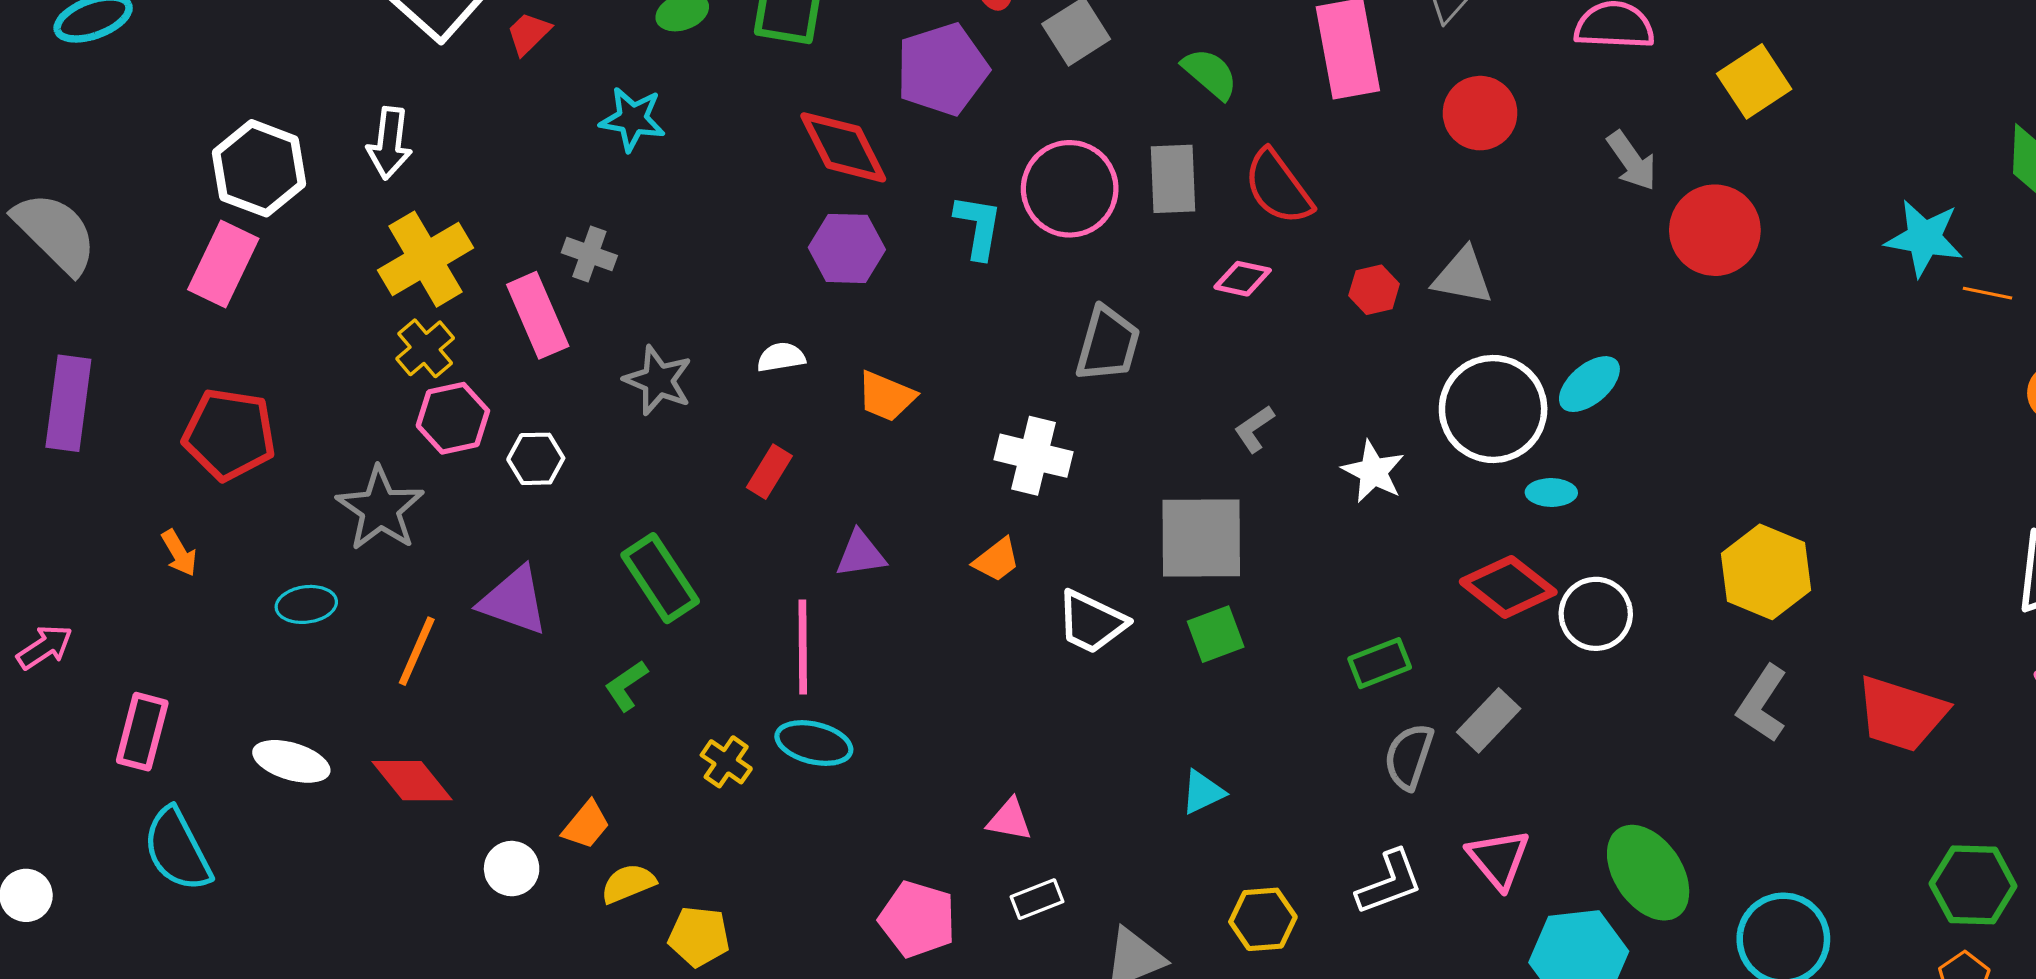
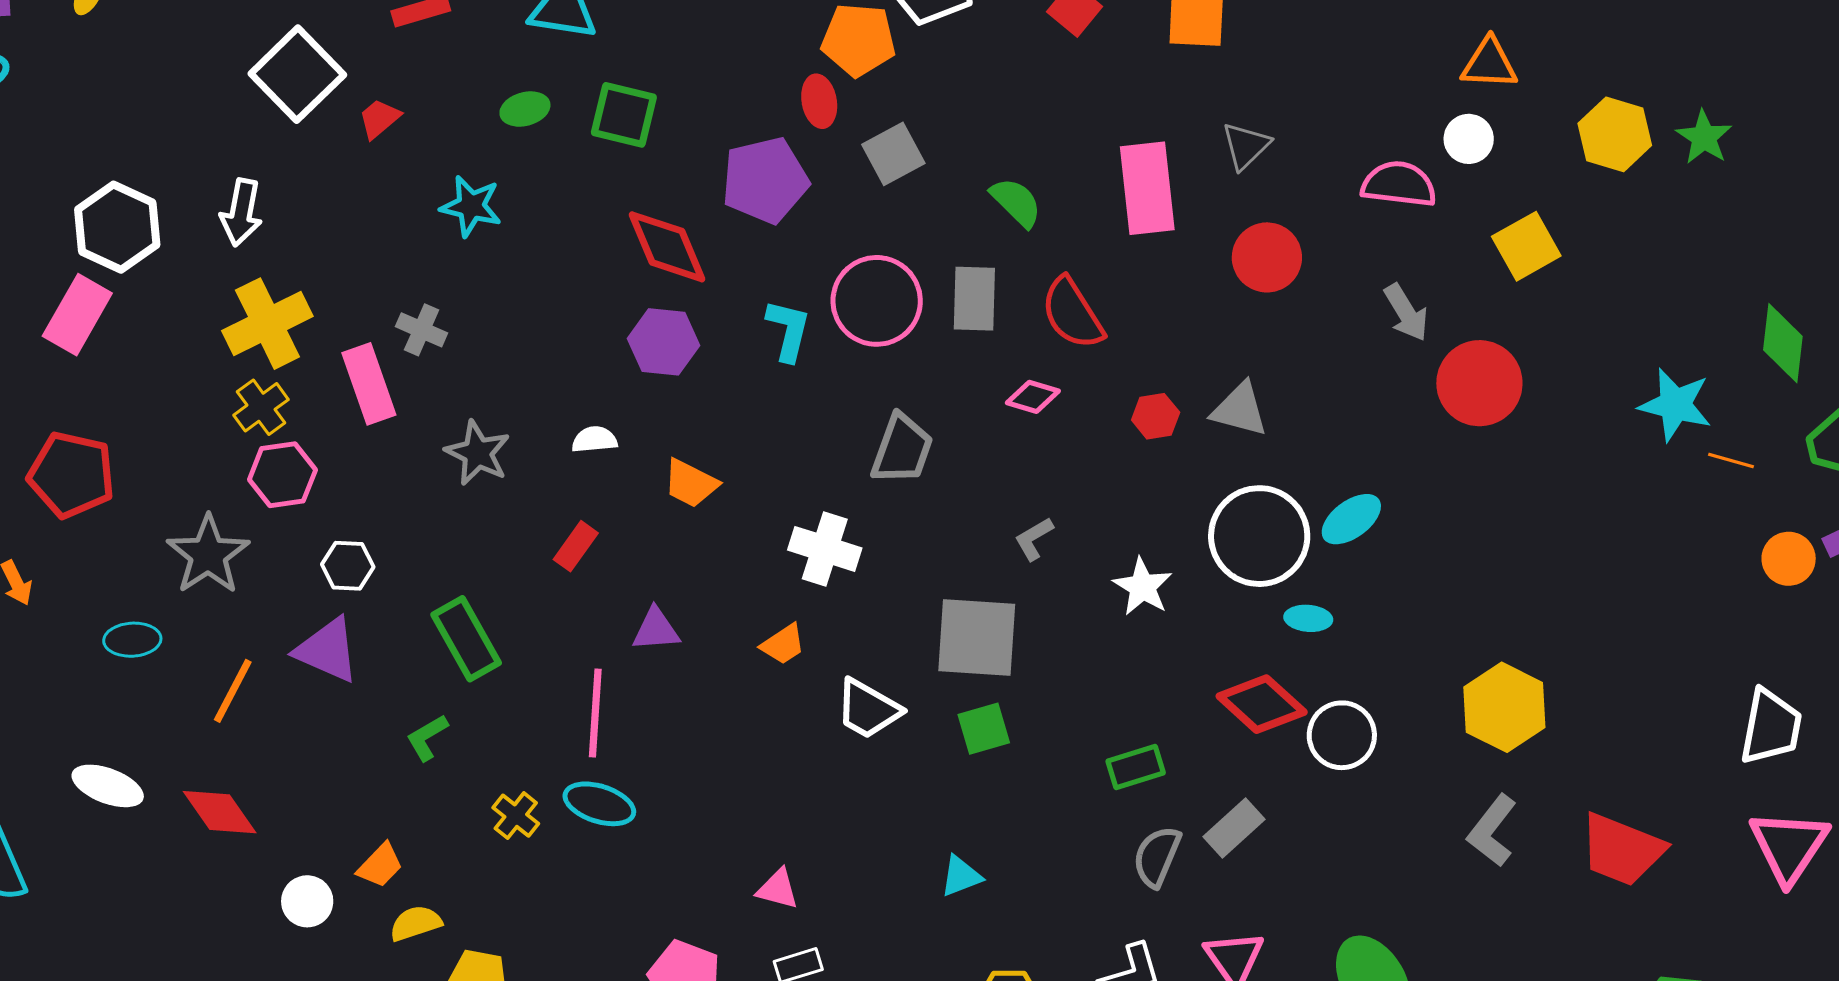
white hexagon: (536, 459) -> (348, 566), moved

